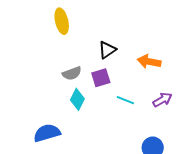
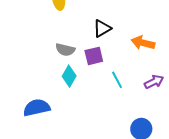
gray semicircle: (72, 73) -> (65, 50), turned 30
cyan line: (125, 100) -> (117, 80), turned 36

